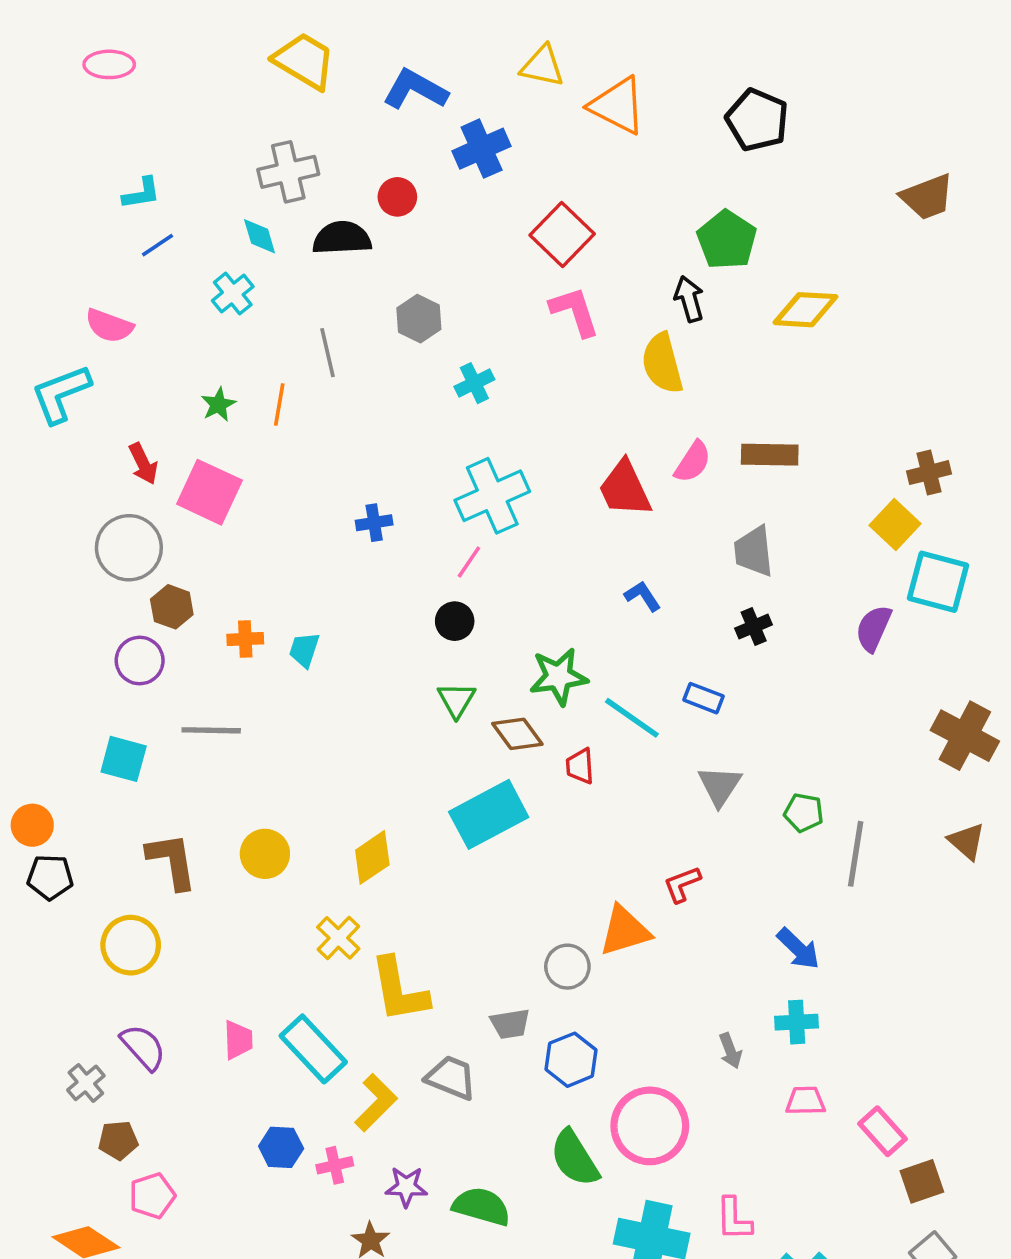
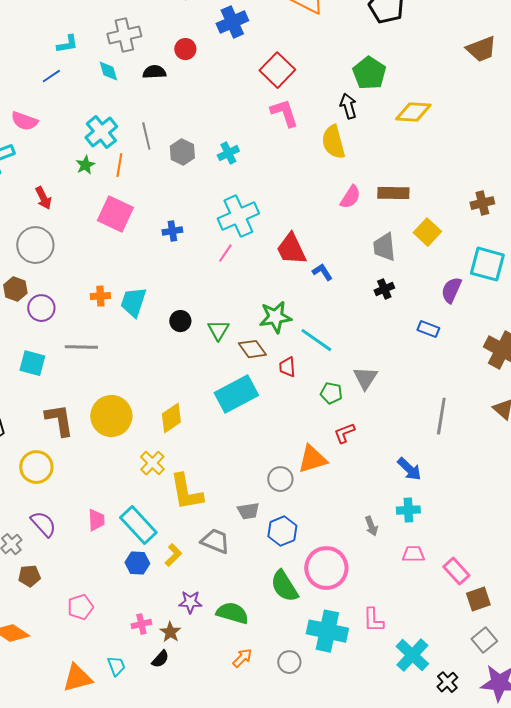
cyan L-shape: (141, 193) -> (67, 44), moved
black semicircle: (342, 238) -> (154, 72), size x0.7
cyan cross: (233, 294) -> (101, 132), moved, size x1.4
gray hexagon: (419, 319) -> (182, 152), moved
red trapezoid: (625, 489) -> (291, 249), moved
pink square: (209, 492) -> (115, 214), moved
yellow square: (895, 524) -> (427, 232), moved
brown hexagon: (172, 607) -> (15, 289), moved
black circle: (455, 621) -> (180, 321), moved
cyan trapezoid: (304, 650) -> (133, 302), size x1.5
blue rectangle: (703, 698) -> (428, 329), moved
green pentagon: (804, 813) -> (331, 393), moved
yellow circle: (265, 854) -> (111, 416), size x1.5
yellow L-shape: (376, 1103) -> (173, 555), size x0.7
blue hexagon: (281, 1147) -> (137, 563), moved
pink cross: (335, 1165) -> (141, 624), moved
pink pentagon: (152, 1196) -> (80, 607), moved

